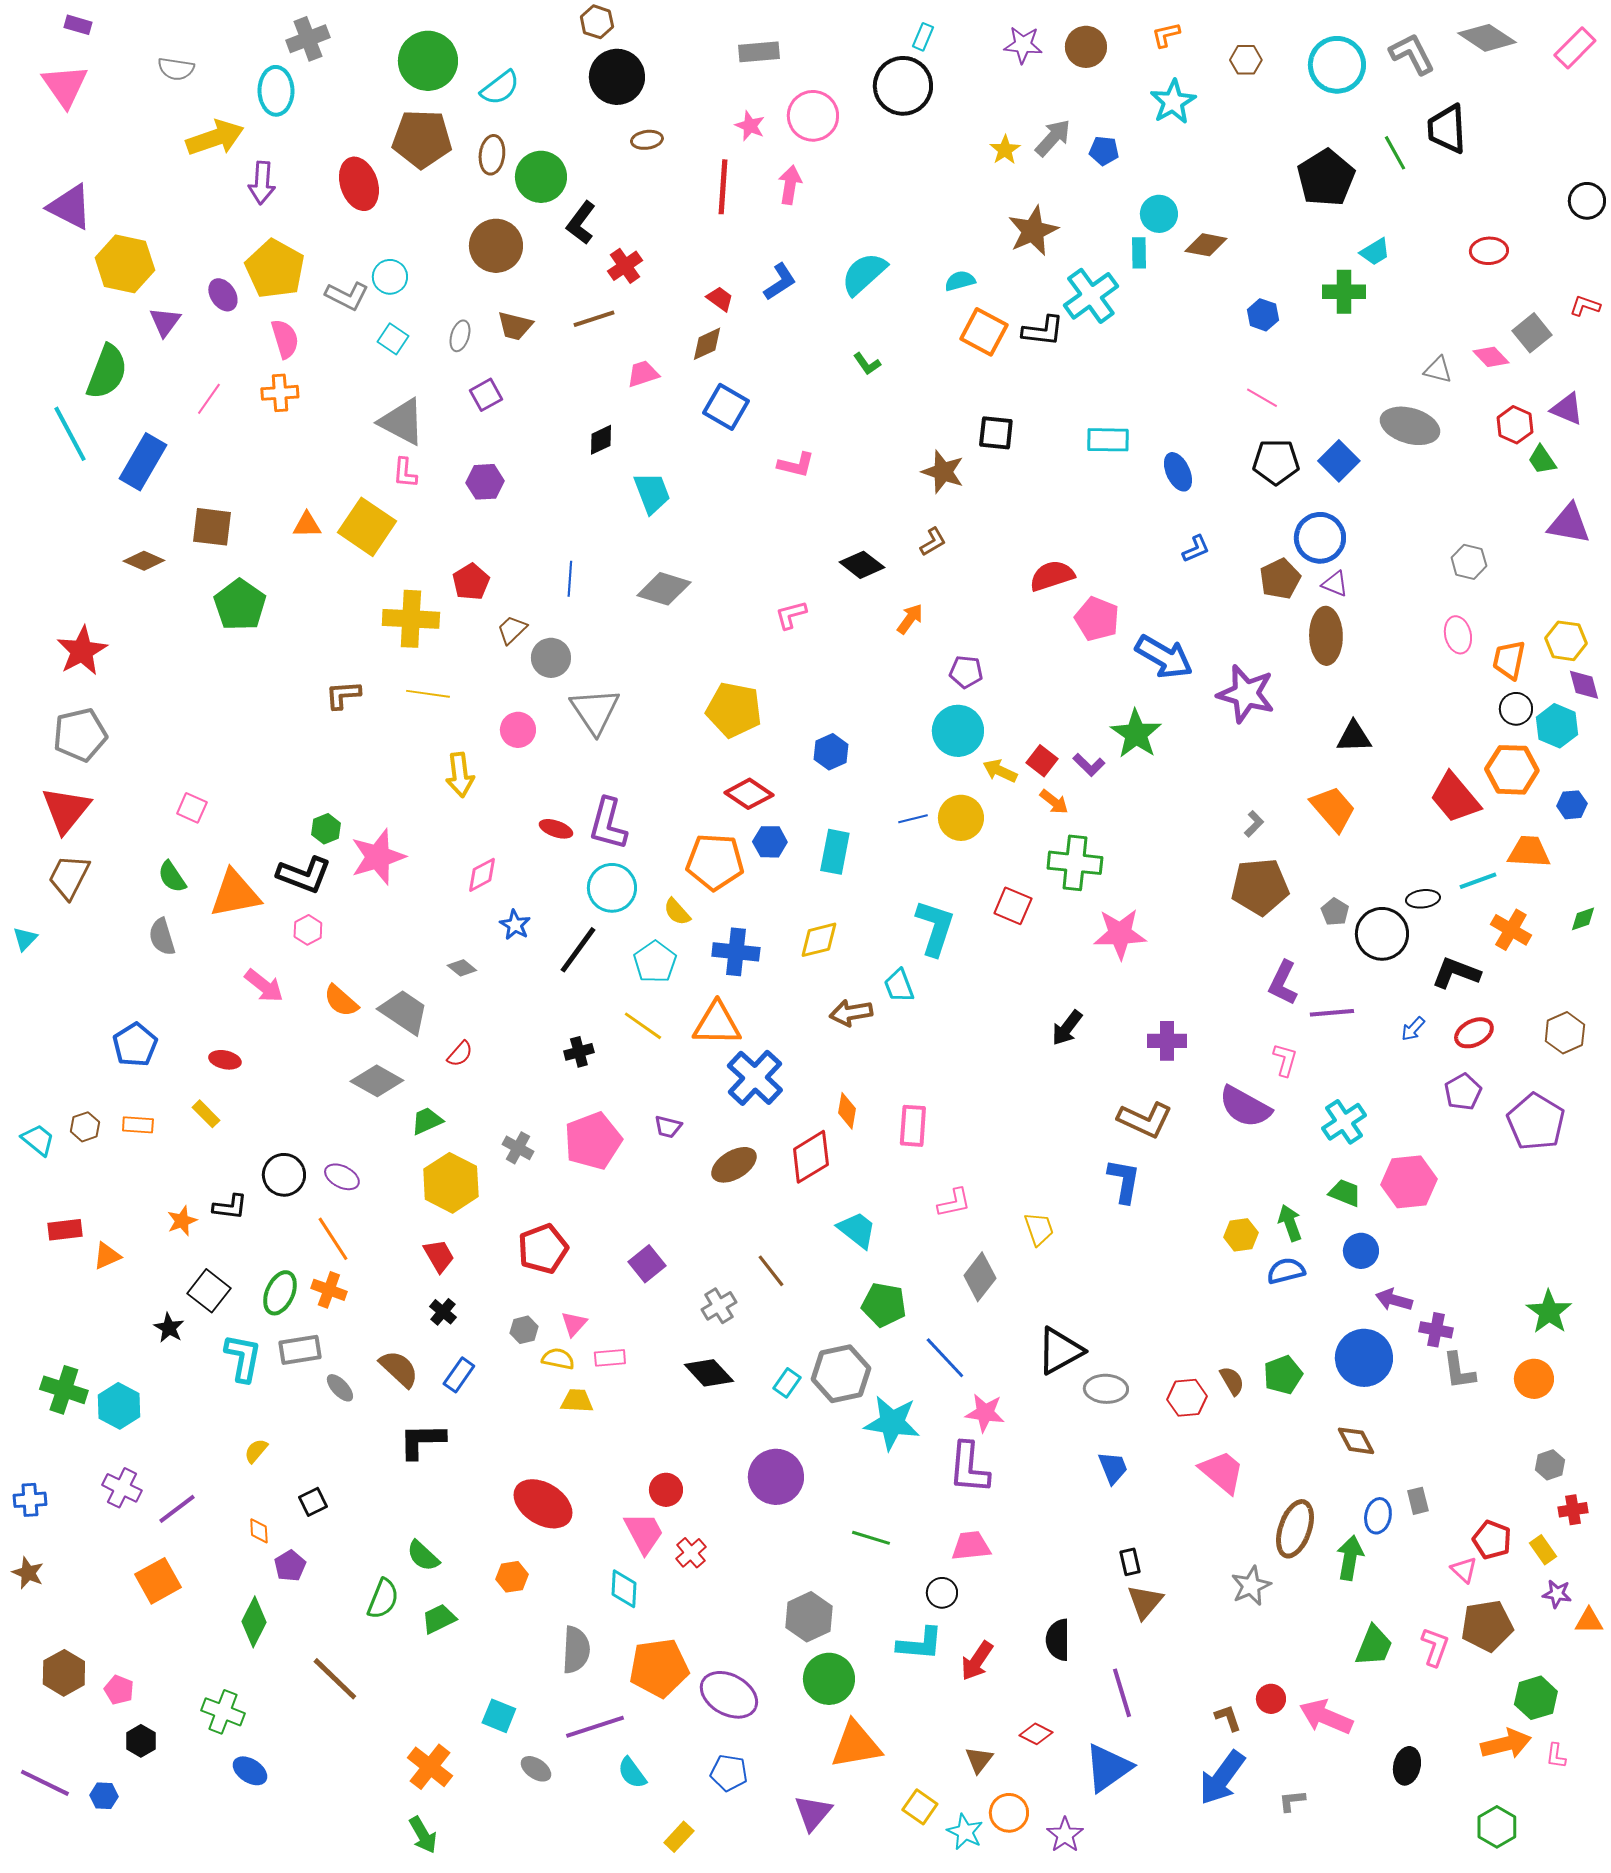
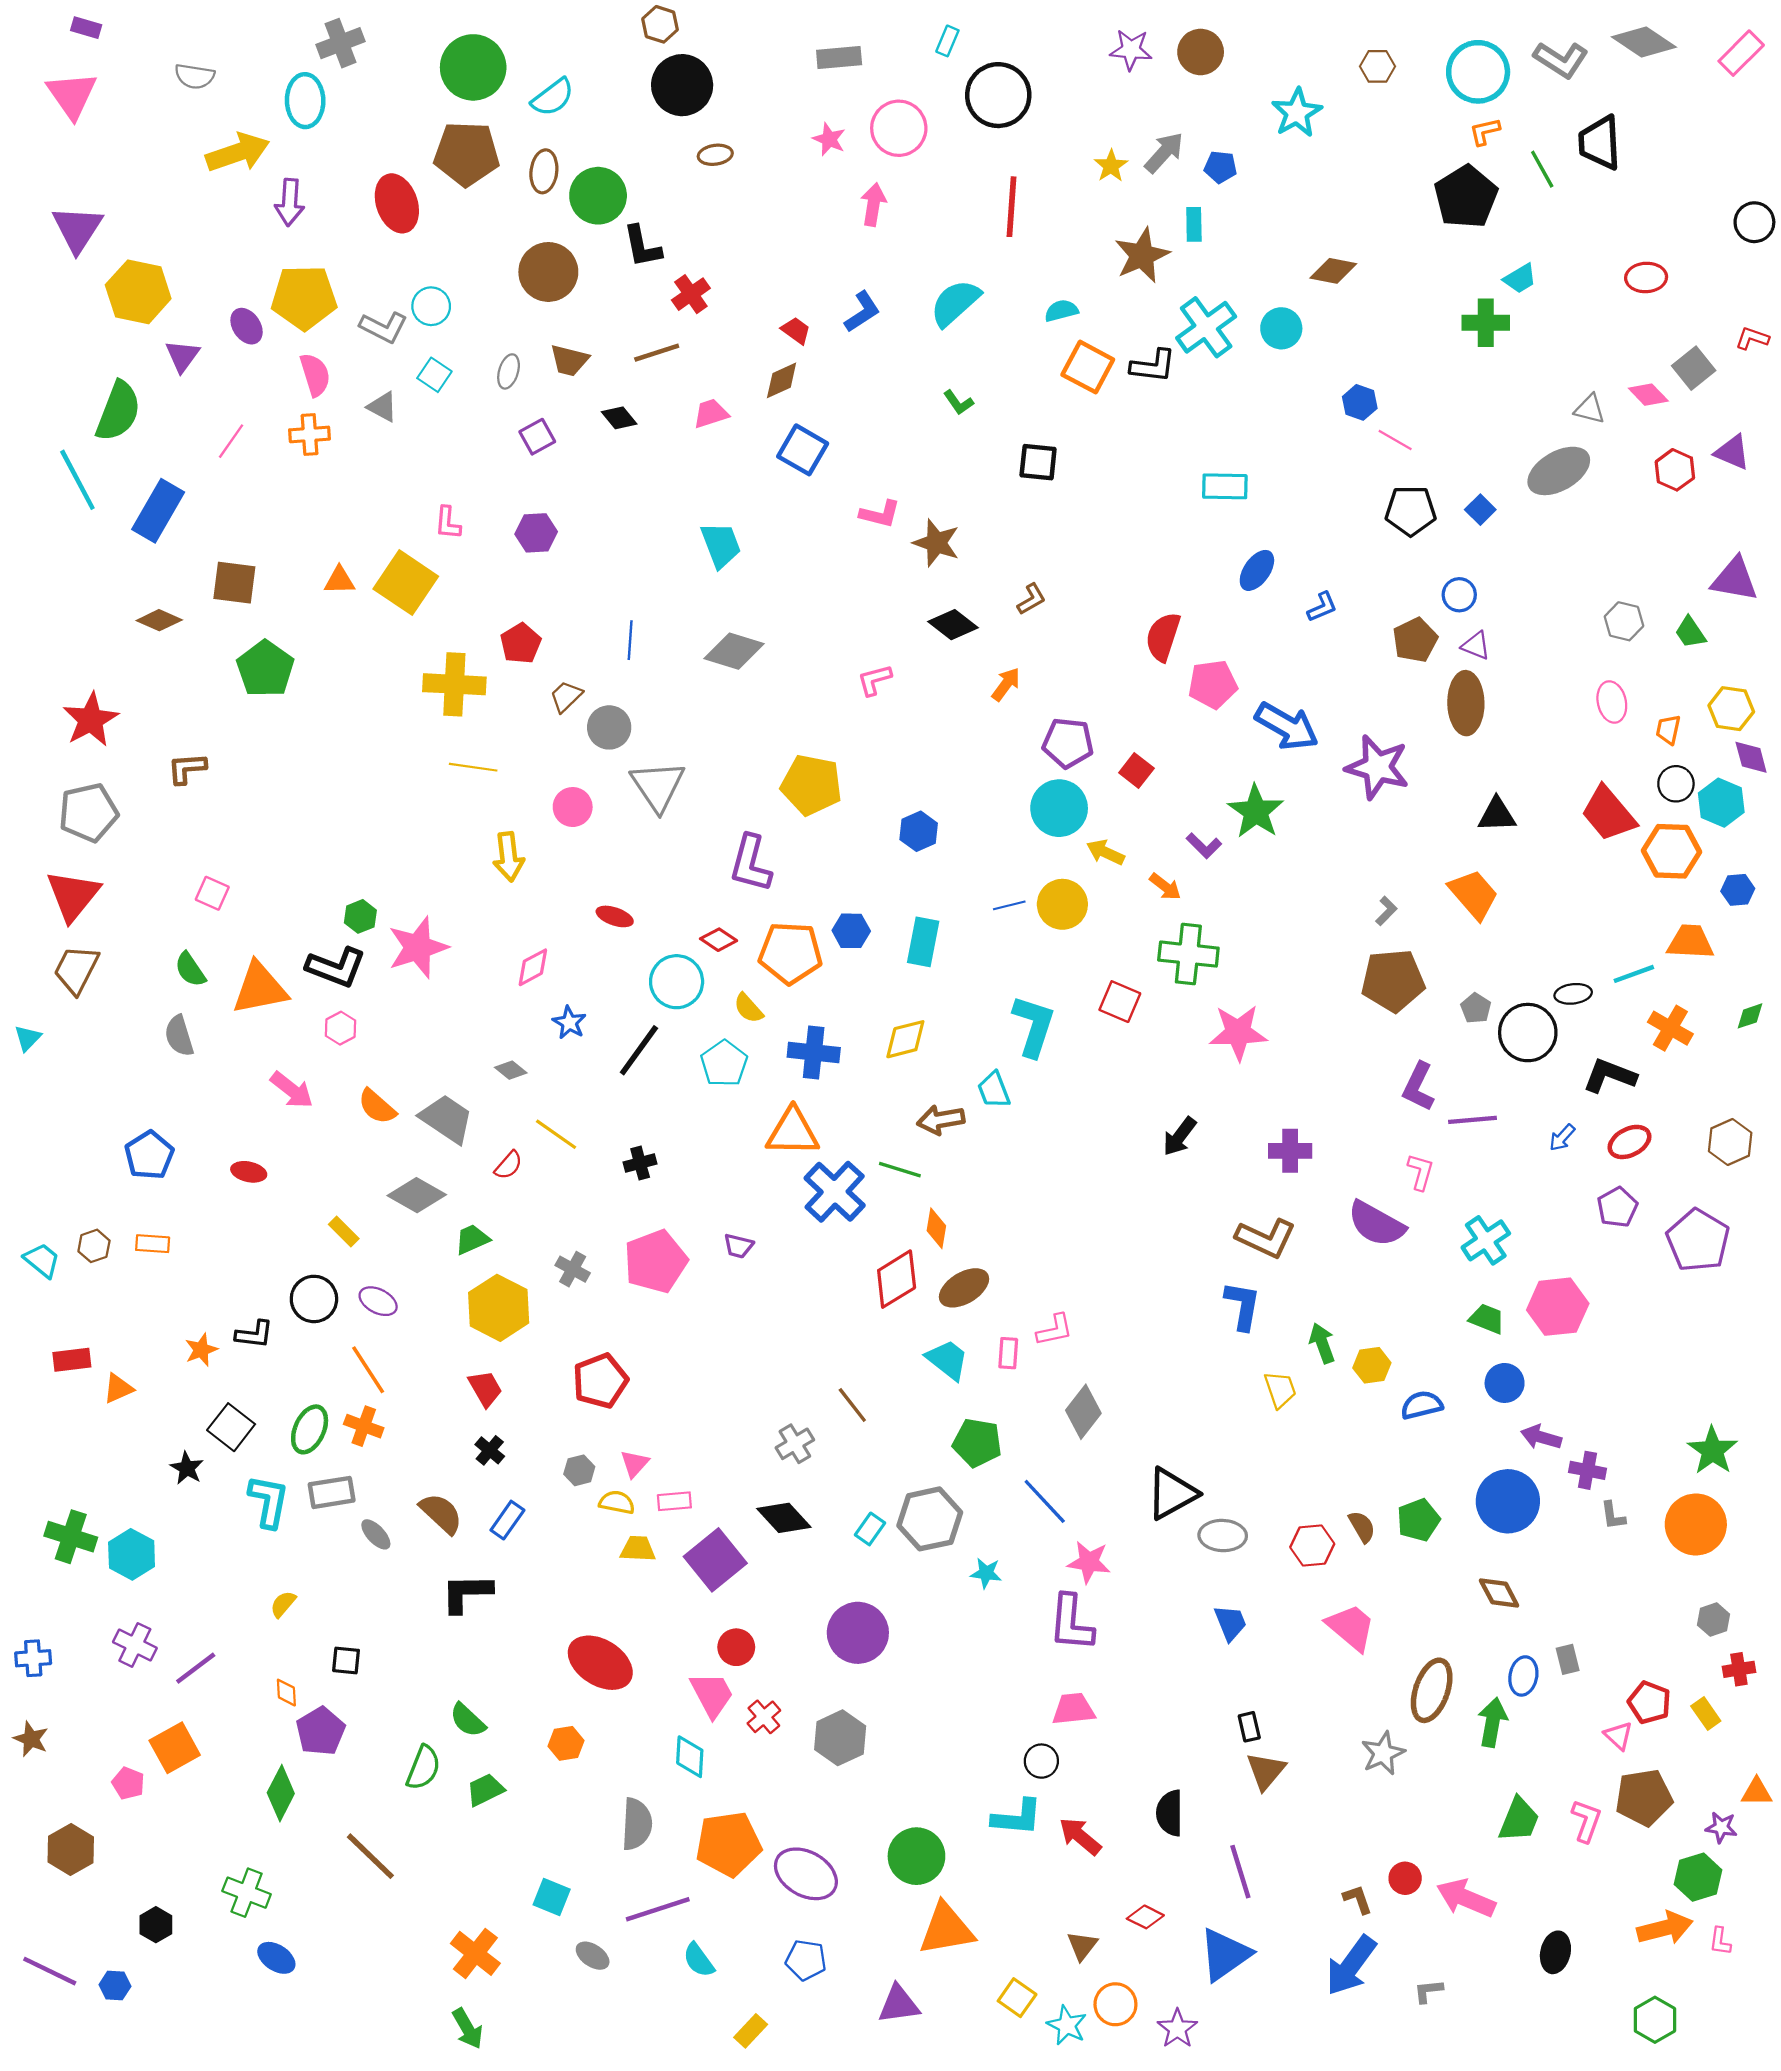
orange L-shape: (1166, 35) -> (1485, 132), moved
cyan rectangle: (923, 37) -> (947, 41), moved
gray L-shape: (1412, 54) -> (1561, 60), turned 150
red line: (723, 187) -> (1012, 207), moved
purple triangle: (70, 207) -> (77, 229), turned 36
cyan circle: (1159, 214) -> (1281, 328), moved
black L-shape: (581, 223) -> (642, 247), turned -48
cyan rectangle: (1139, 253) -> (1194, 224), moved
yellow pentagon: (275, 269) -> (304, 297), turned -30
blue hexagon: (1263, 315) -> (1360, 402), moved
gray triangle: (402, 422) -> (383, 407), moved, size x0.6
gray ellipse: (1410, 426) -> (1559, 471), turned -46
black square: (996, 433) -> (1038, 462), moved
black diamond: (601, 440) -> (619, 418), moved, turned 76
green trapezoid: (1542, 460) -> (1690, 632), moved
blue square: (1339, 461) -> (1480, 510), size x0.7
brown star: (943, 472) -> (936, 543), moved
blue ellipse: (1178, 472) -> (1257, 570), moved, turned 60
blue circle: (1320, 538) -> (1459, 595), size x0.6
red semicircle: (1052, 576) -> (1163, 637), turned -54
pink pentagon: (1097, 619) -> (1213, 684), turned -30
orange trapezoid: (1509, 660) -> (1668, 730), size x0.7
purple pentagon: (966, 672) -> (1068, 743), size x1.4
brown L-shape: (343, 695) -> (187, 768), moved
red square: (1042, 761) -> (1136, 771), moved
red diamond: (749, 794) -> (719, 940), moved, size x0.7
red trapezoid: (1455, 798) -> (1609, 814), moved
purple L-shape: (608, 824) -> (751, 863), moved
yellow line: (643, 1026) -> (556, 1134), moved
yellow rectangle: (206, 1114) -> (344, 1232), moved
pink rectangle: (913, 1126) -> (1008, 1353), moved, size x0.7
brown ellipse: (734, 1165) -> (964, 1288), moved
green arrow: (1290, 1223) -> (1322, 1343), moved
yellow trapezoid: (1039, 1229) -> (1280, 1390), moved
purple square: (647, 1264) -> (715, 1560), moved, size x1.5
gray L-shape: (1459, 1371) -> (1613, 1516), size x0.7
orange circle: (1534, 1379) -> (1696, 1524), size x1.4
cyan star: (892, 1423) -> (986, 1573), size x0.5
black square: (313, 1502) -> (346, 1660), turned 32
green line: (871, 1538) -> (900, 1170), moved
purple pentagon: (290, 1566) -> (321, 1731), size x1.4
purple star: (1557, 1594) -> (1721, 1827), moved
gray hexagon: (809, 1617) -> (840, 1738), moved
red arrow: (977, 1661) -> (1080, 1836), turned 96
pink pentagon: (119, 1690) -> (128, 1783), moved
purple triangle: (813, 1813) -> (899, 2004), turned 42

